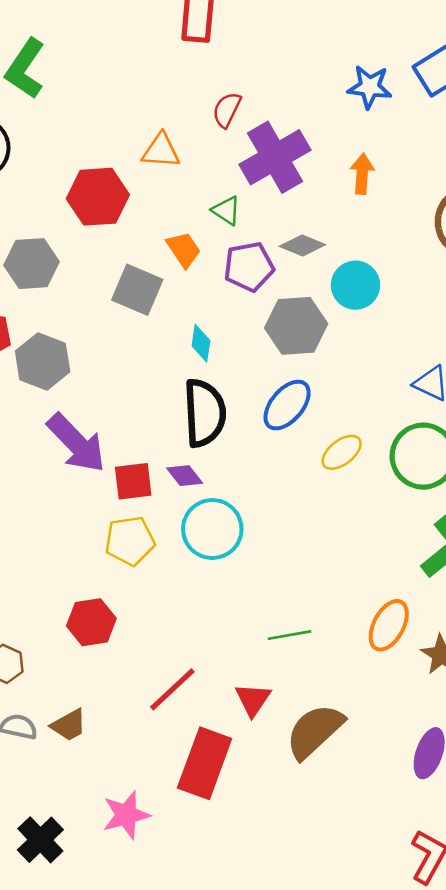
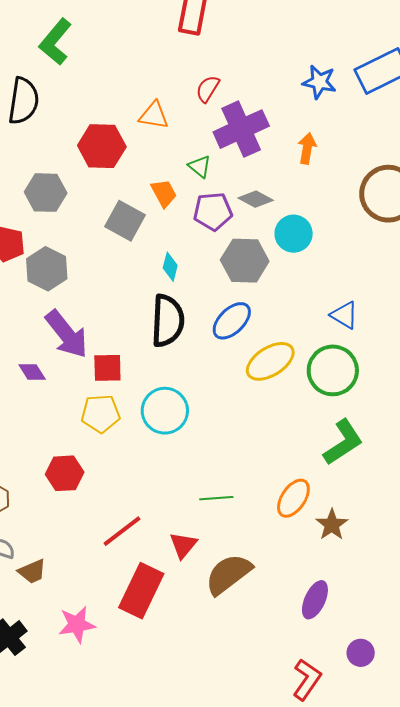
yellow ellipse: (342, 452) -> (270, 361), size x1.5
purple diamond: (185, 476) -> (32, 372), moved
brown trapezoid: (69, 725) -> (32, 571), moved

